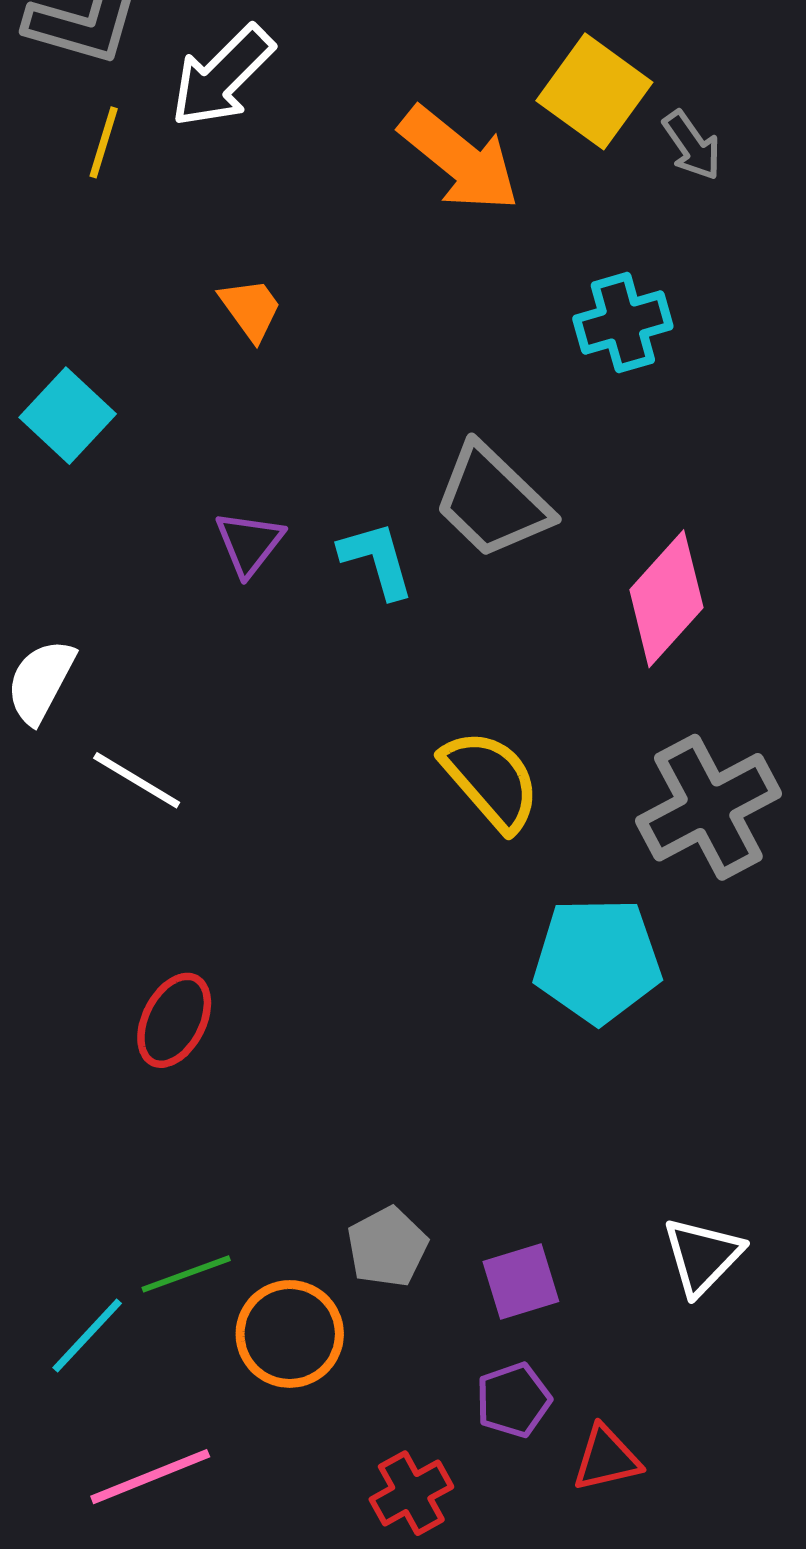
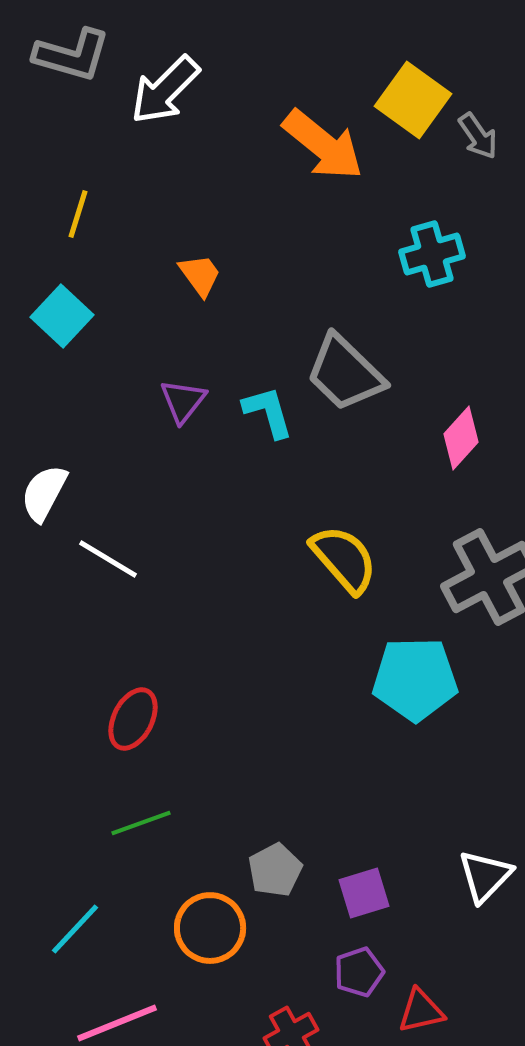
yellow line: (104, 142) -> (78, 214), moved
orange trapezoid: (251, 309) -> (200, 275), moved
pink diamond: (666, 599) -> (461, 438), size x0.7
green line: (186, 1274) -> (141, 823), moved

